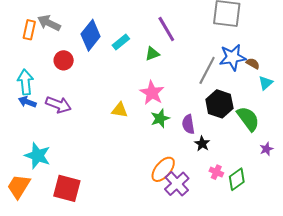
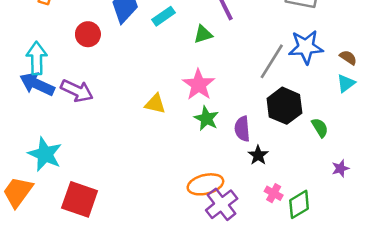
brown semicircle: (253, 63) -> (348, 58), moved
blue arrow: (27, 102) -> (37, 84), size x1.5
green star: (160, 118) -> (206, 118), turned -30
green semicircle: (248, 119) -> (320, 128), size x0.6
orange ellipse: (163, 169) -> (205, 184), turned 32

